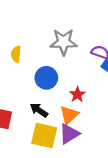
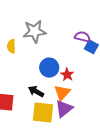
gray star: (64, 42) -> (34, 31), moved
blue circle: (46, 78) -> (49, 68), moved

